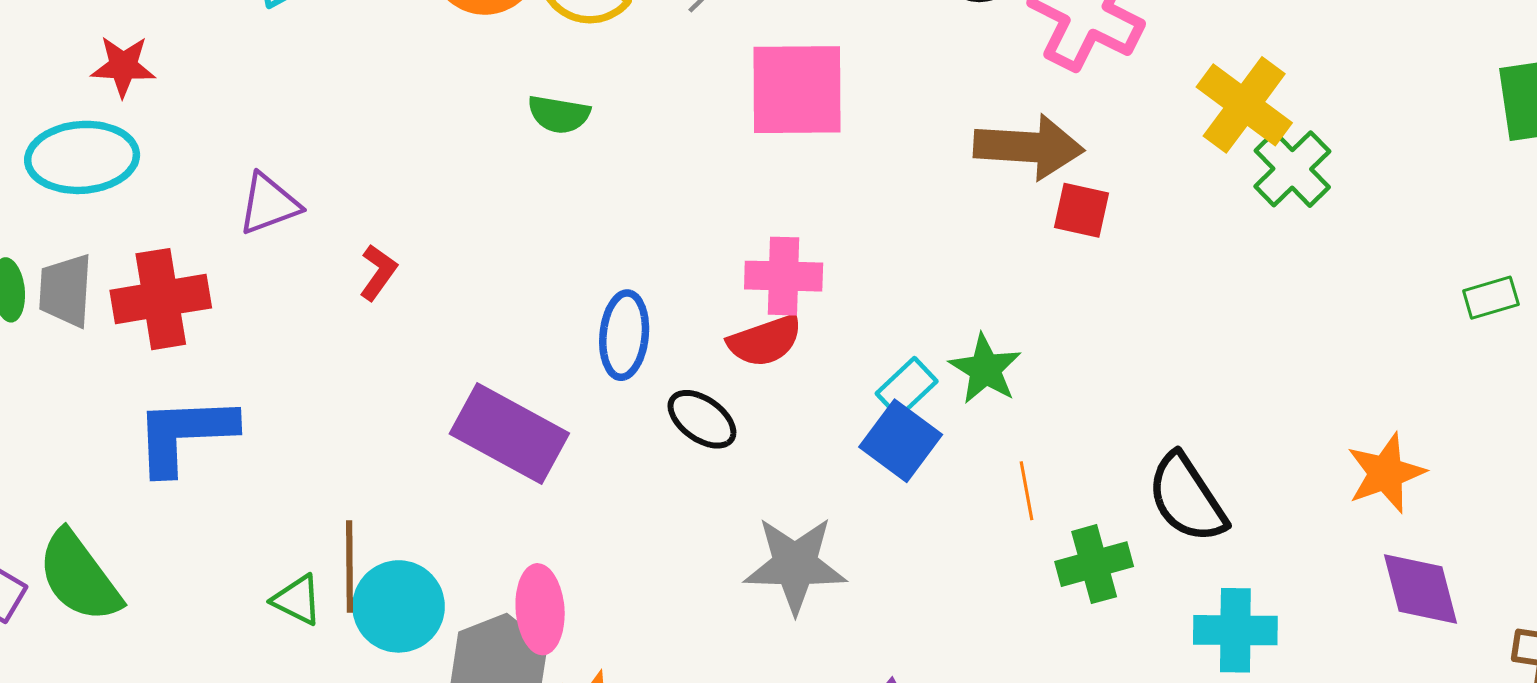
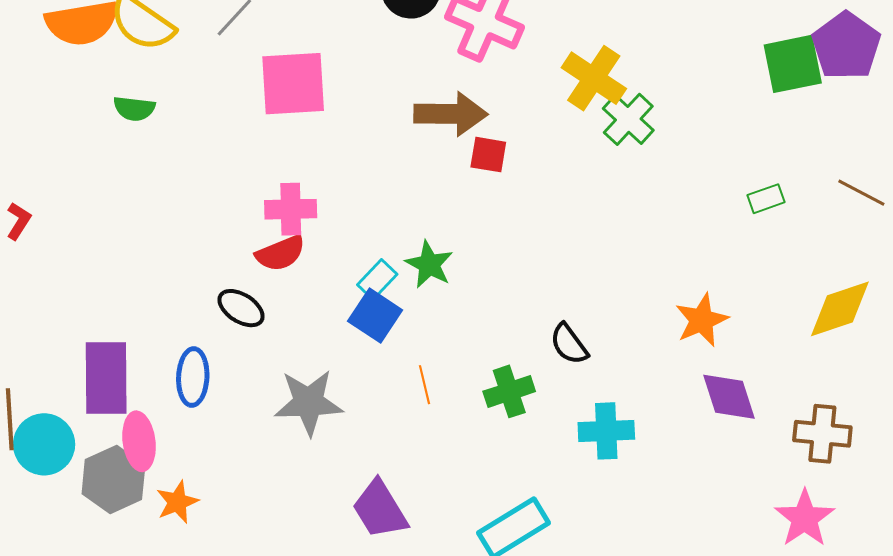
blue ellipse: (624, 335) -> (193, 377), moved
purple rectangle: (509, 433) -> (106, 378), moved, turned 64
orange line: (1027, 491) -> (424, 385), moved
black semicircle: (1187, 498) -> (569, 344), size x0.7

